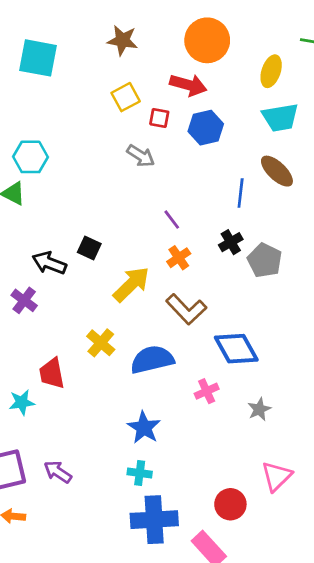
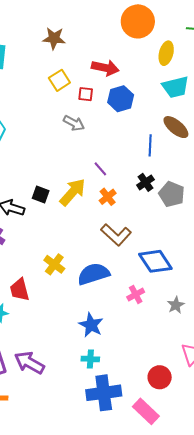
orange circle: (207, 40) -> (138, 21), moved
yellow arrow: (131, 284) -> (73, 192), moved
purple arrow: (58, 472) -> (29, 363), size x1.4

